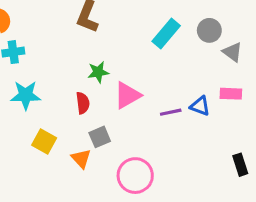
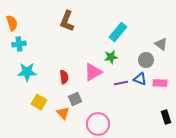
gray circle: (209, 30) -> (146, 60), moved
green star: (98, 72) -> (111, 57), moved
pink rectangle: (231, 94) -> (160, 83), moved

